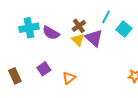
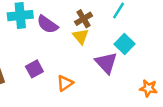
cyan square: (124, 29) -> (124, 44), moved
purple triangle: (94, 38) -> (106, 63), moved

